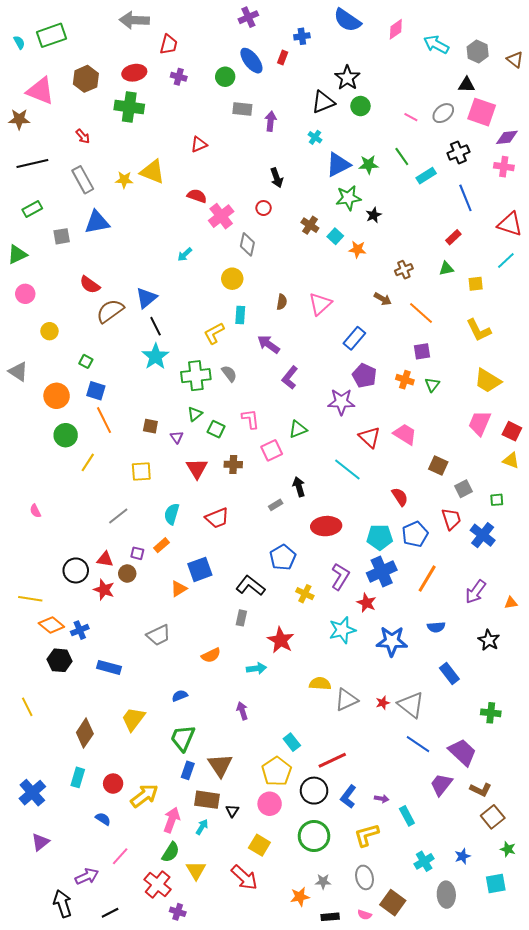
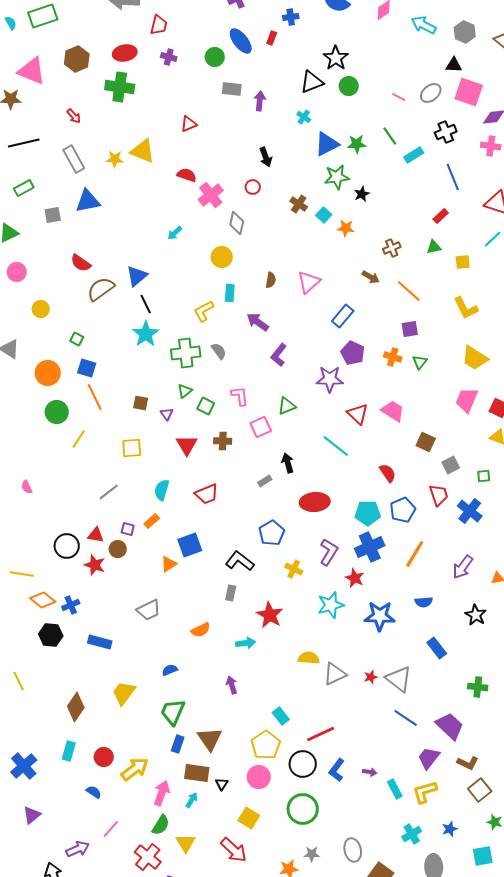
yellow L-shape: (367, 835) -> (425, 792), moved

